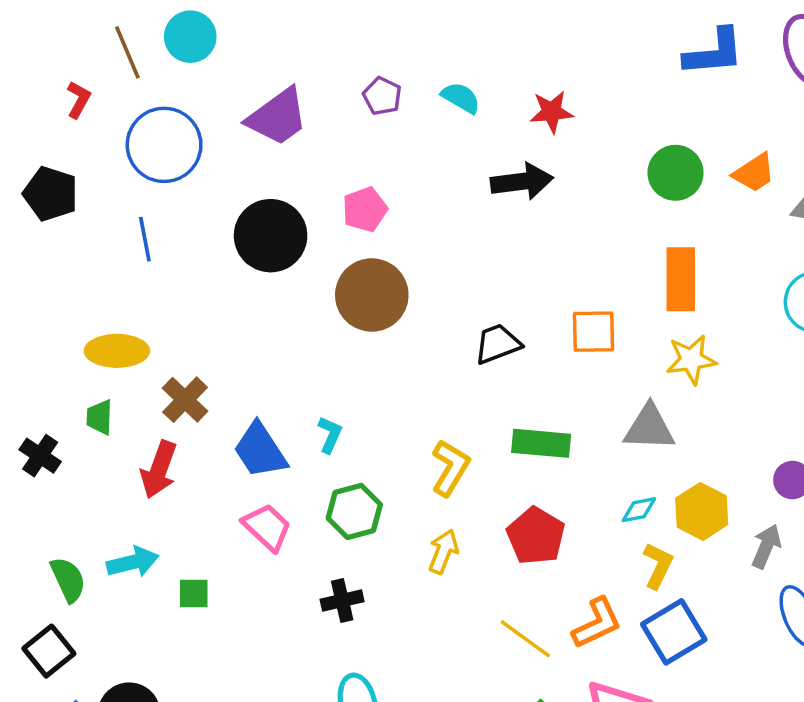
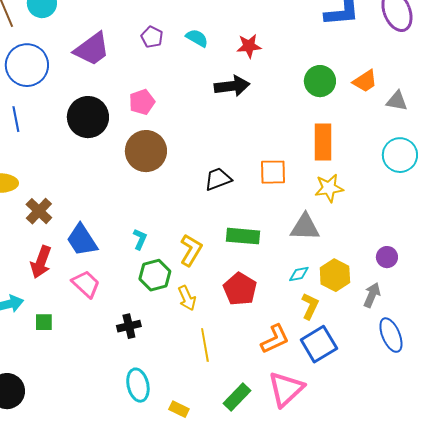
cyan L-shape: (330, 435) -> (140, 239), moved
red arrow: (159, 470) -> (41, 262), moved
green hexagon: (354, 511) -> (155, 275), moved
yellow arrow: (443, 552) -> (187, 298), turned 135
yellow line: (525, 639) -> (205, 345), moved, turned 44

